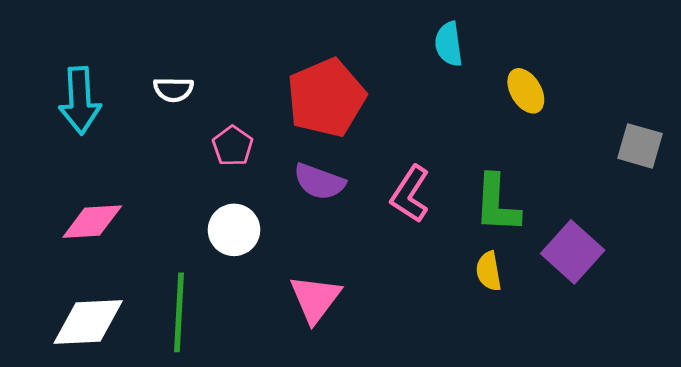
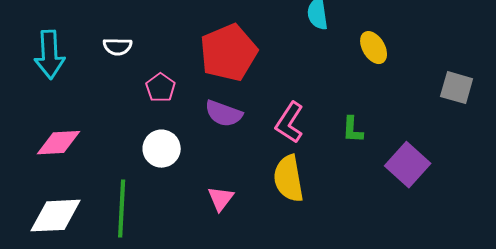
green L-shape: (497, 204) -> (353, 130), size x0.6
yellow semicircle: (489, 271) -> (289, 179), moved, size x1.6
pink triangle: (315, 299) -> (221, 199), size x0.7

